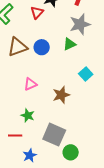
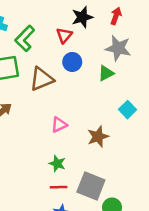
gray star: (80, 24) -> (118, 48), turned 30
blue circle: (42, 47) -> (72, 62), moved
red line: (15, 135) -> (59, 187), moved

